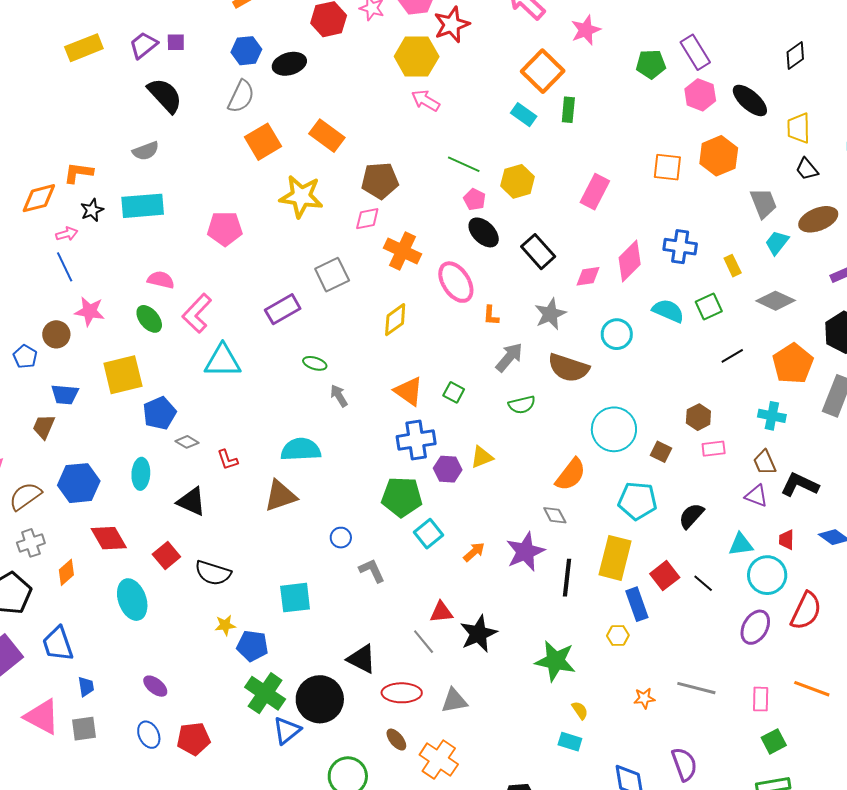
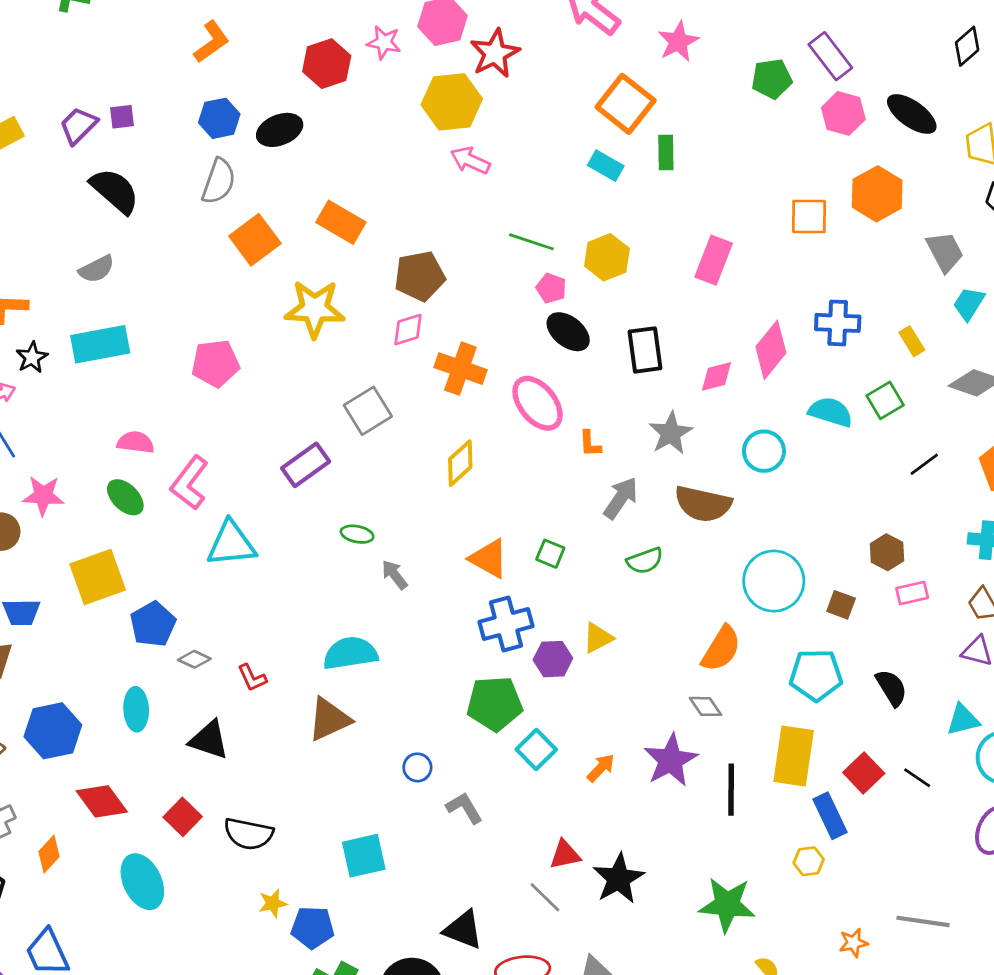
black rectangle: (538, 252) -> (645, 350), turned 40
black semicircle: (691, 516) -> (891, 688), turned 112

